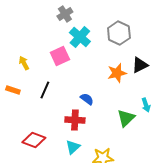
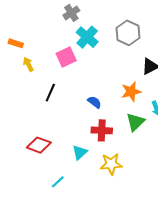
orange star: (117, 73) -> (131, 92), moved
orange rectangle: (13, 90) -> (16, 43), moved
red cross: (75, 120) -> (102, 130), moved

